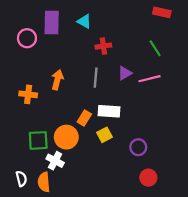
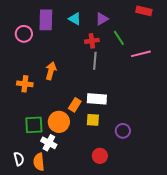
green line: (155, 48) -> (119, 38), moved
purple triangle: (125, 73) -> (102, 19), moved
gray line: (96, 78) -> (95, 61), moved
pink line: (149, 79) -> (141, 54), moved
yellow square: (105, 135) -> (93, 120), turned 32
red circle: (148, 178) -> (100, 156), moved

